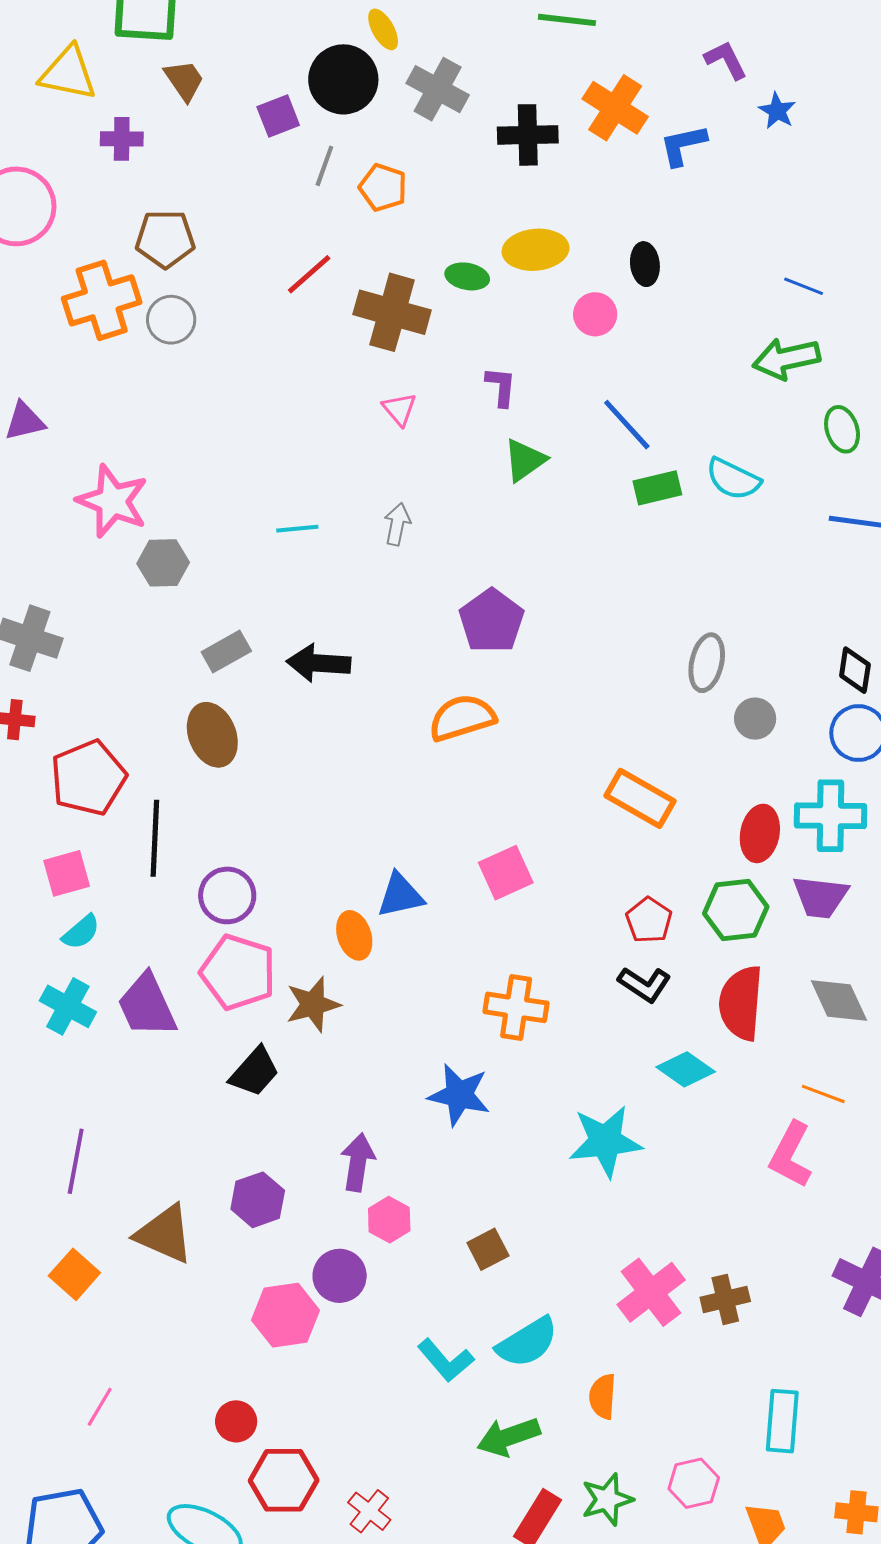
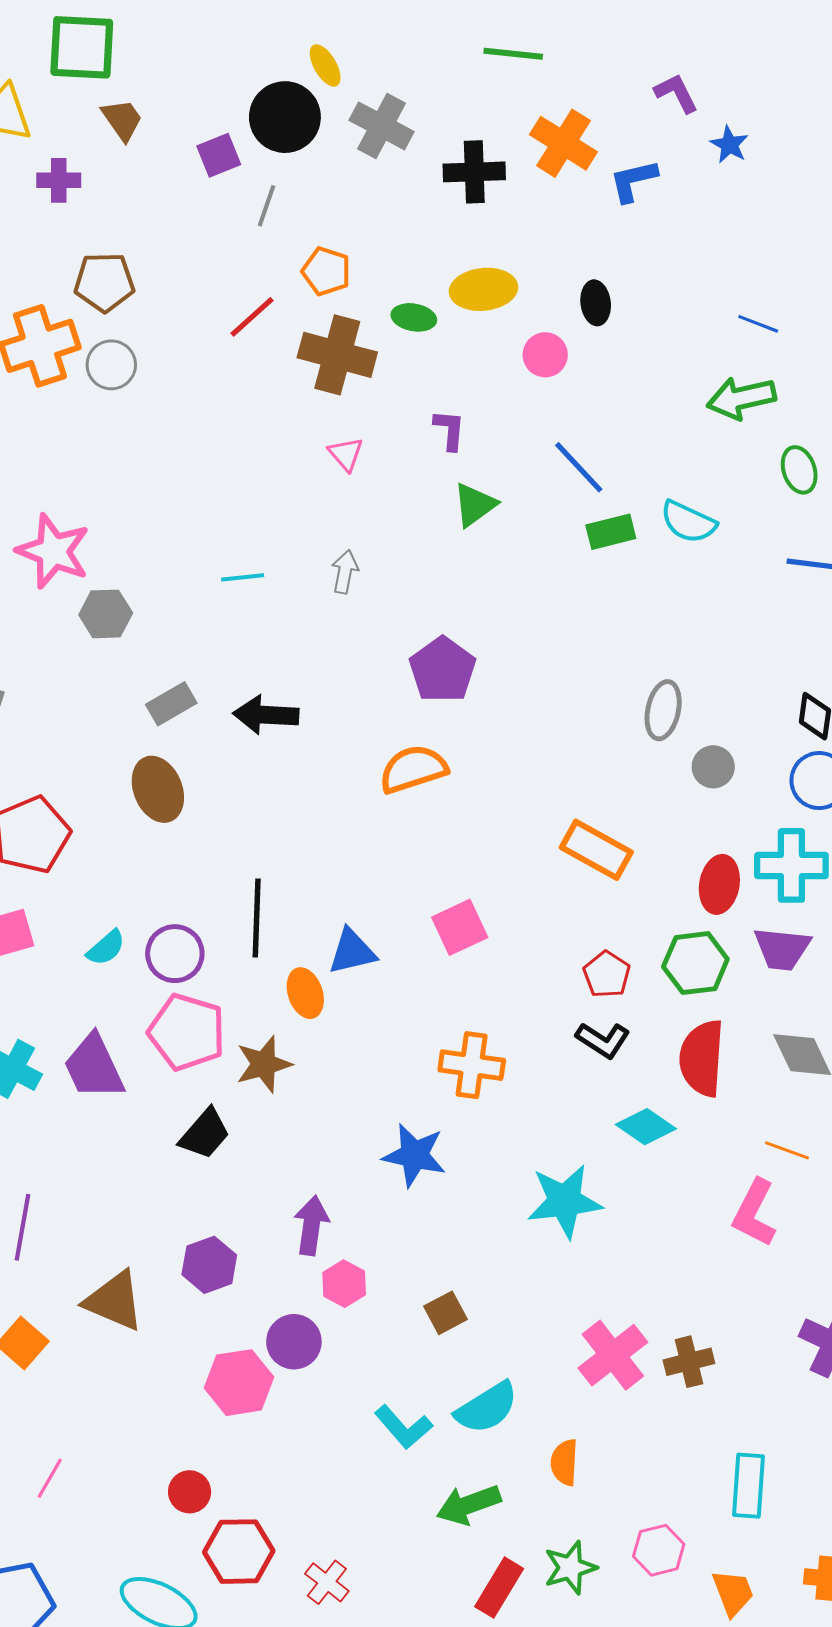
orange pentagon: (383, 187) -> (326, 271), moved
black line: (155, 838) -> (257, 918), moved
cyan semicircle: (81, 932) -> (106, 948), moved

